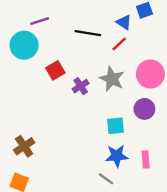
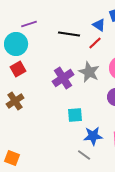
red square: (55, 70) -> (18, 69), moved
purple cross: (81, 86) -> (63, 78), size x1.5
cyan square: (116, 126) -> (75, 115), moved
brown cross: (24, 146) -> (15, 101), moved

